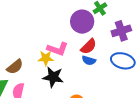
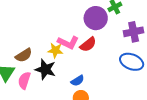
red semicircle: (89, 46) -> (88, 44), moved
blue semicircle: (89, 60) -> (78, 81), moved, turned -56
black star: (53, 77) -> (45, 69), moved

